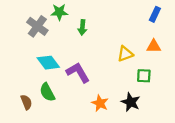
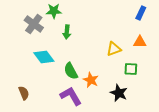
green arrow: (82, 27) -> (67, 32), moved
purple L-shape: (78, 72) -> (71, 96), moved
green semicircle: (47, 92) -> (71, 71), moved
orange star: (100, 103) -> (91, 80), moved

